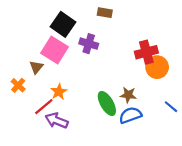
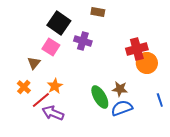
pink square: (54, 50) -> (51, 47), size x0.7
orange cross: (18, 85) -> (24, 87), moved
blue line: (171, 107) -> (160, 100), turned 32

